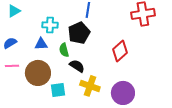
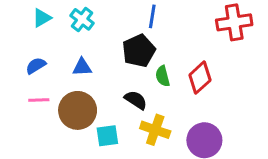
cyan cross: (50, 25) -> (82, 19), moved, turned 35
green semicircle: (64, 50) -> (163, 76), moved

